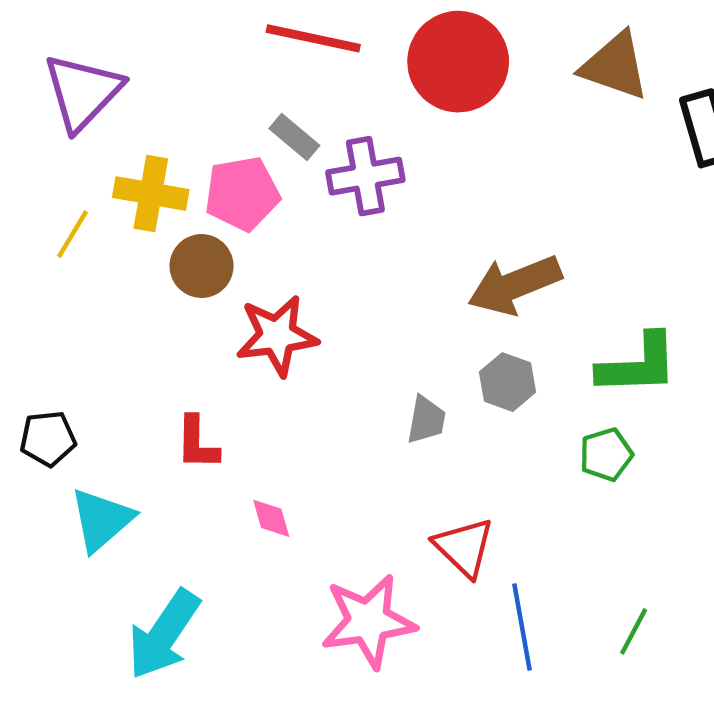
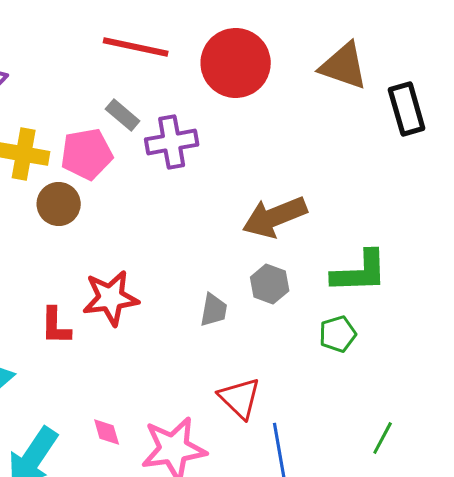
red star: (277, 336) -> (111, 298), moved
pink diamond: (271, 518) -> (107, 432), moved
green line: (634, 631) -> (383, 438), moved

